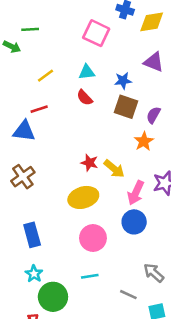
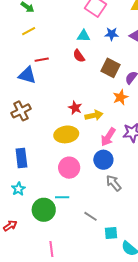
yellow line: (45, 76) -> (29, 31), moved
blue star: (123, 81) -> (112, 34), moved
yellow arrow: (114, 169) -> (94, 115), turned -60
gray arrow: (154, 273) -> (114, 183), moved
green circle: (53, 297) -> (44, 210), moved

